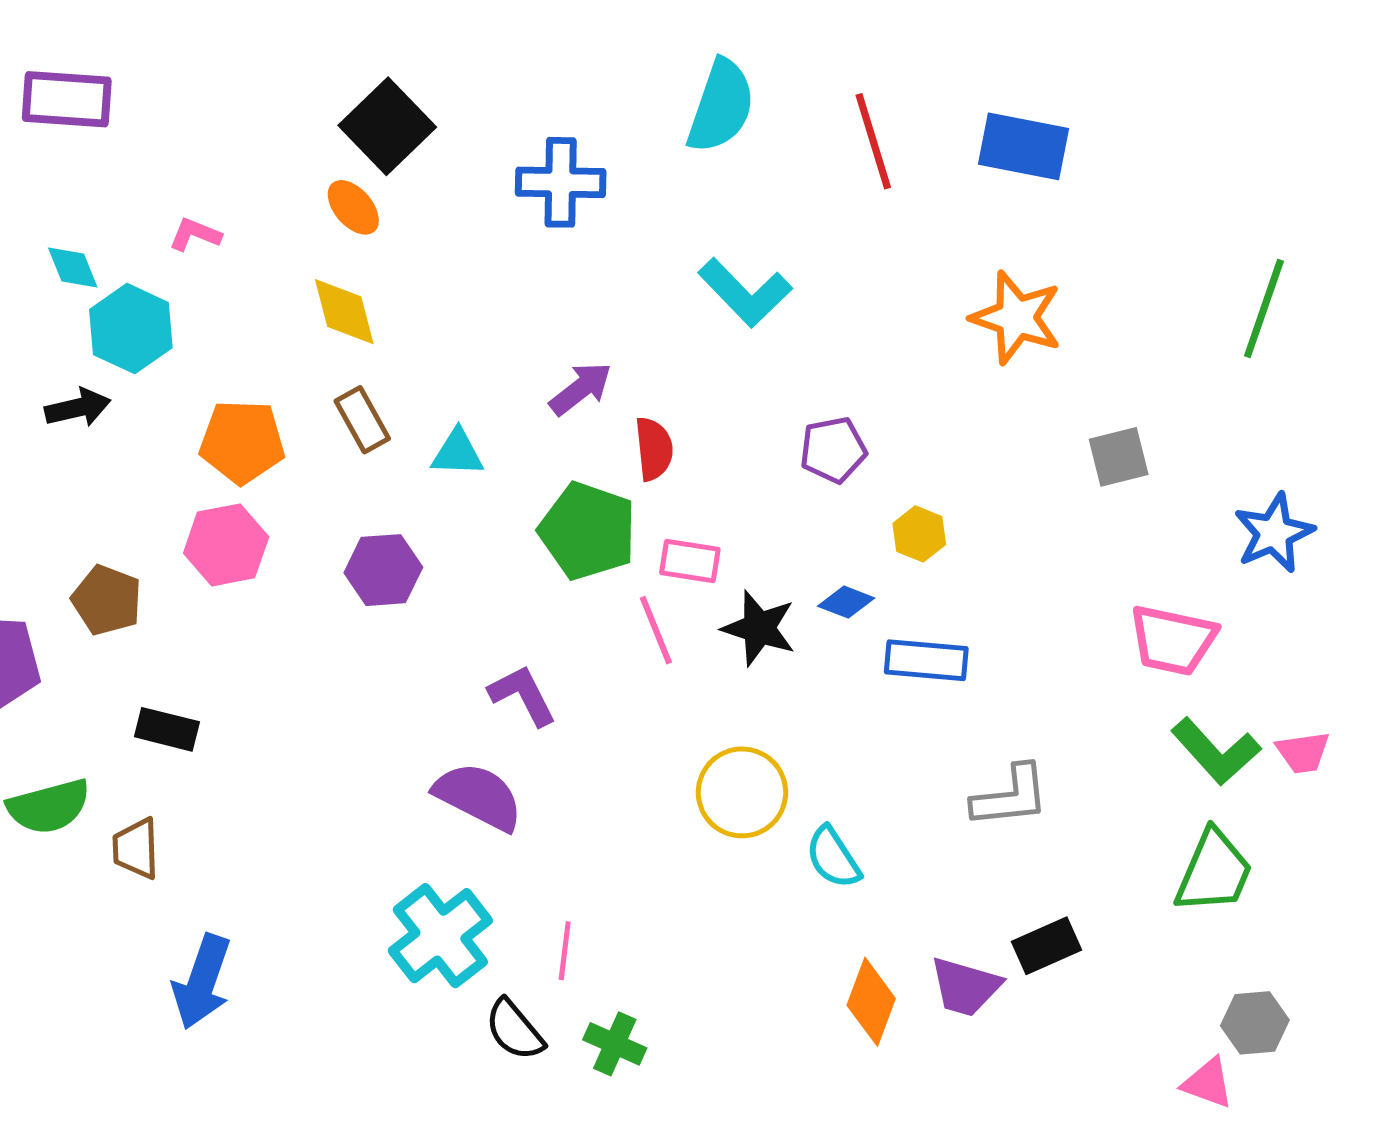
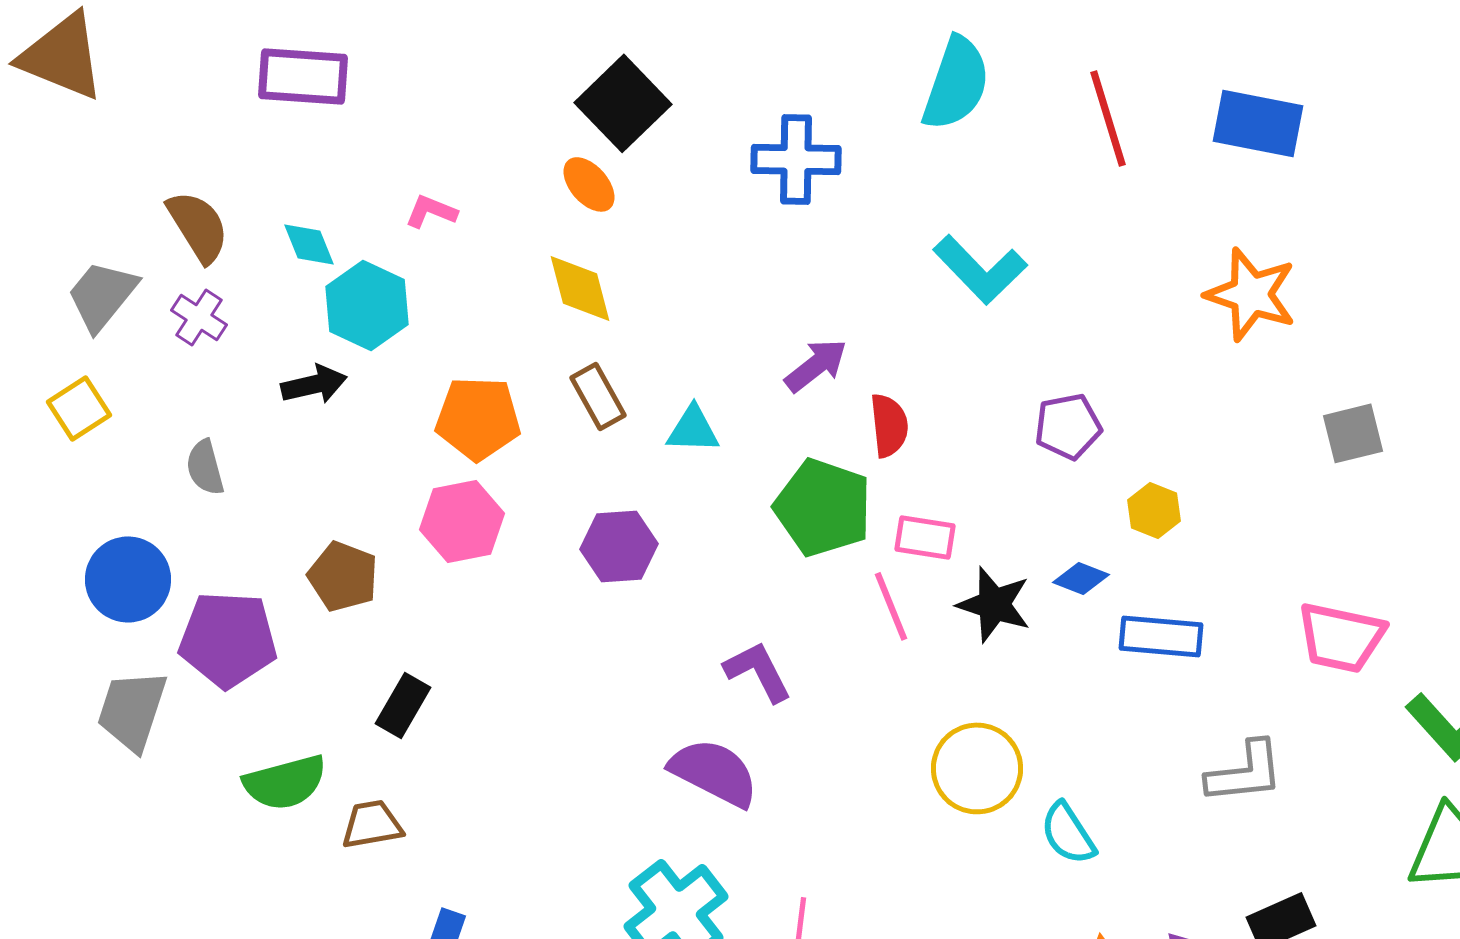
pink trapezoid: (1173, 640) -> (1341, 637), moved
black rectangle: (167, 729) -> (403, 705), turned -74
brown trapezoid: (136, 849) -> (372, 824), turned 82

